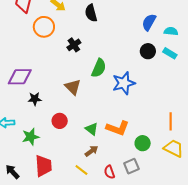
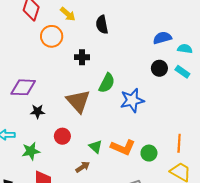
blue semicircle: (149, 22) -> (162, 38), turned 42
black cross: (74, 45) -> (82, 57), turned 32
brown triangle: (73, 87) -> (78, 101), size x1.4
green circle: (143, 143) -> (149, 153), moved
brown arrow: (92, 151) -> (83, 167), moved

